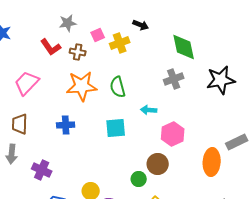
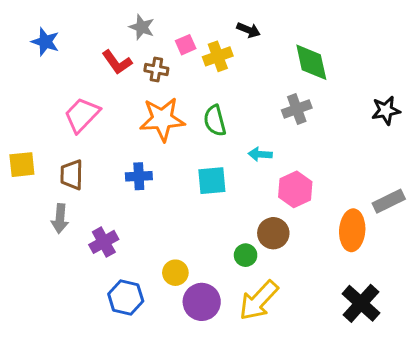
gray star: (68, 23) -> (142, 27), turned 30
black star: (221, 80) -> (386, 110), moved, size x0.7
purple cross: (42, 170) -> (104, 242), turned 36

